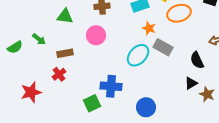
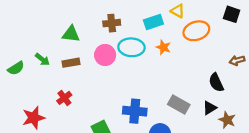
gray rectangle: (163, 47) -> (179, 105), moved
brown rectangle: (65, 53) -> (71, 63), moved
cyan ellipse: (138, 55) -> (131, 47), moved, turned 50
blue cross: (111, 86) -> (135, 111), moved

